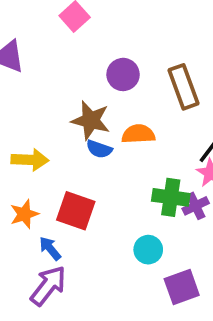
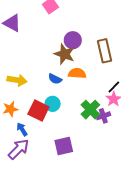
brown star: (91, 120) -> (64, 54), moved
green cross: (171, 197) -> (90, 110), turned 30
cyan circle: (148, 250) -> (53, 104), moved
purple square: (182, 287) -> (64, 146), moved

